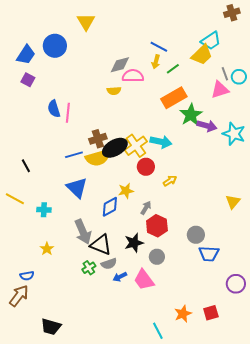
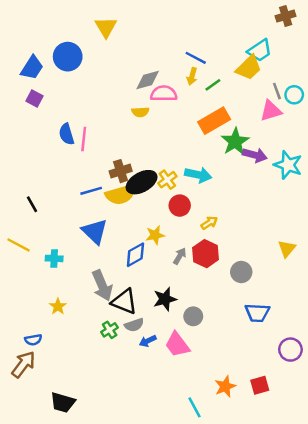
yellow cross: (136, 146) -> (167, 180), size x0.7
red hexagon: (157, 226) -> (206, 254), moved
gray circle: (196, 235) -> (241, 272), moved

